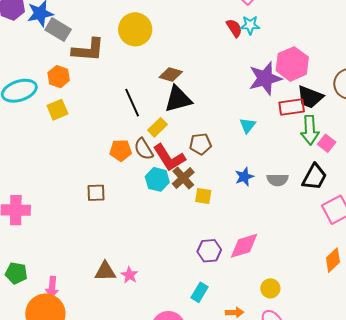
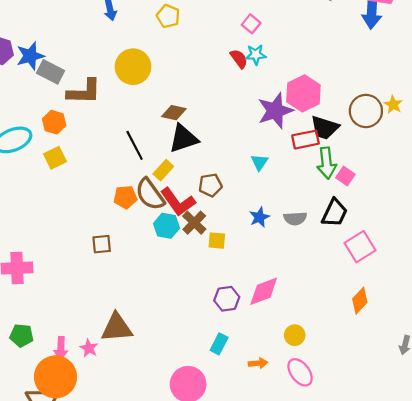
brown semicircle: (144, 149) -> (150, 194), size x1.4
brown triangle: (105, 271) -> (117, 328), size x1.4
pink star: (129, 275) -> (89, 348), moved

